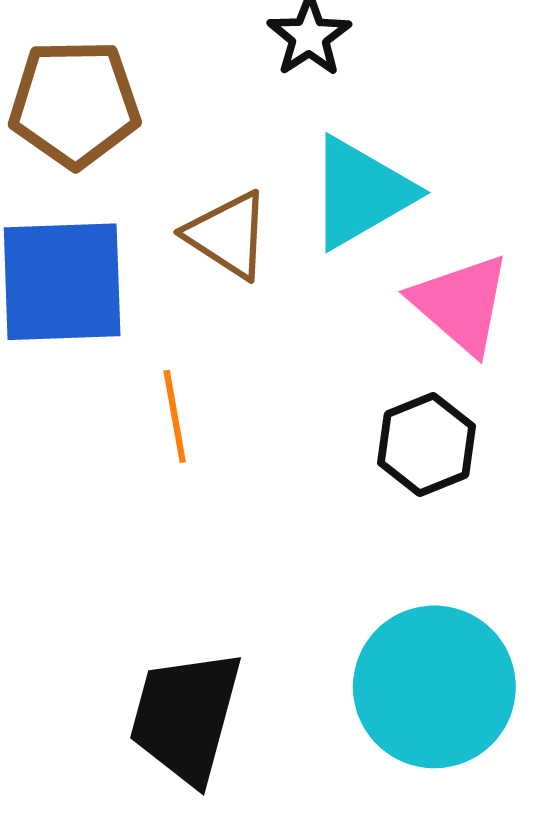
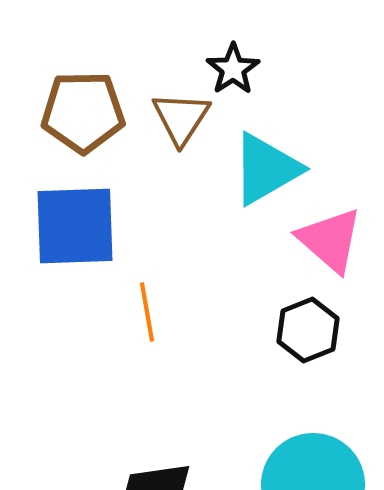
brown triangle: (228, 235) -> (181, 118), moved, turned 30

